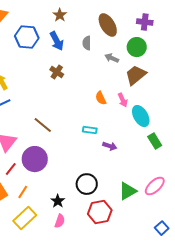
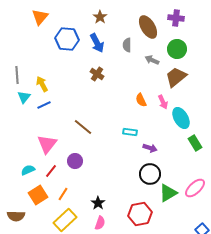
purple cross: (145, 22) -> (176, 18), moved
purple circle: (35, 159) -> (75, 161), size x0.6
black circle: (87, 184) -> (150, 174), moved

